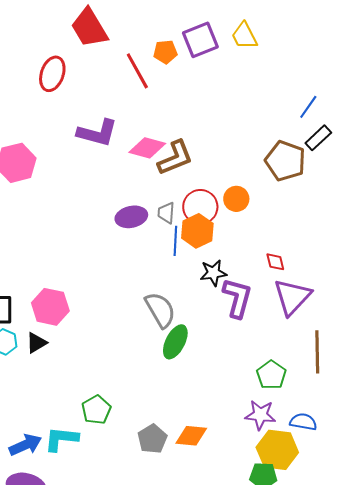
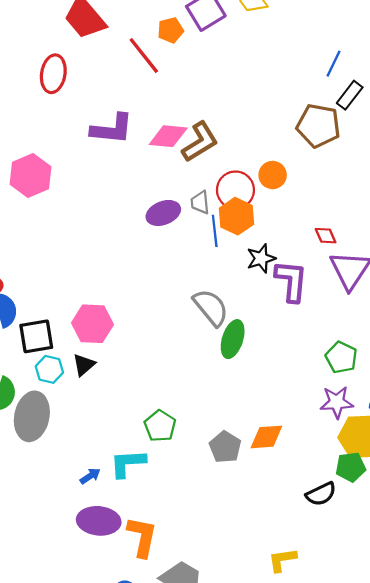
blue arrow: (25, 445) -> (90, 476), size x0.6

